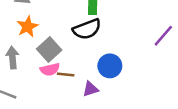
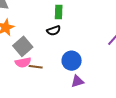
black semicircle: (87, 29) -> (54, 31), size x0.6
purple triangle: (90, 89) -> (77, 81), moved

